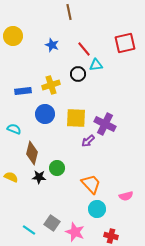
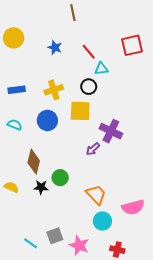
black circle: (78, 74) -> (89, 87), moved
blue rectangle: (23, 91) -> (17, 90), moved
yellow square: (76, 118) -> (80, 111), moved
cyan semicircle: (14, 129) -> (15, 125), moved
pink semicircle: (126, 196) -> (133, 207), size x1.5
gray square: (52, 223) -> (55, 236), turned 35

